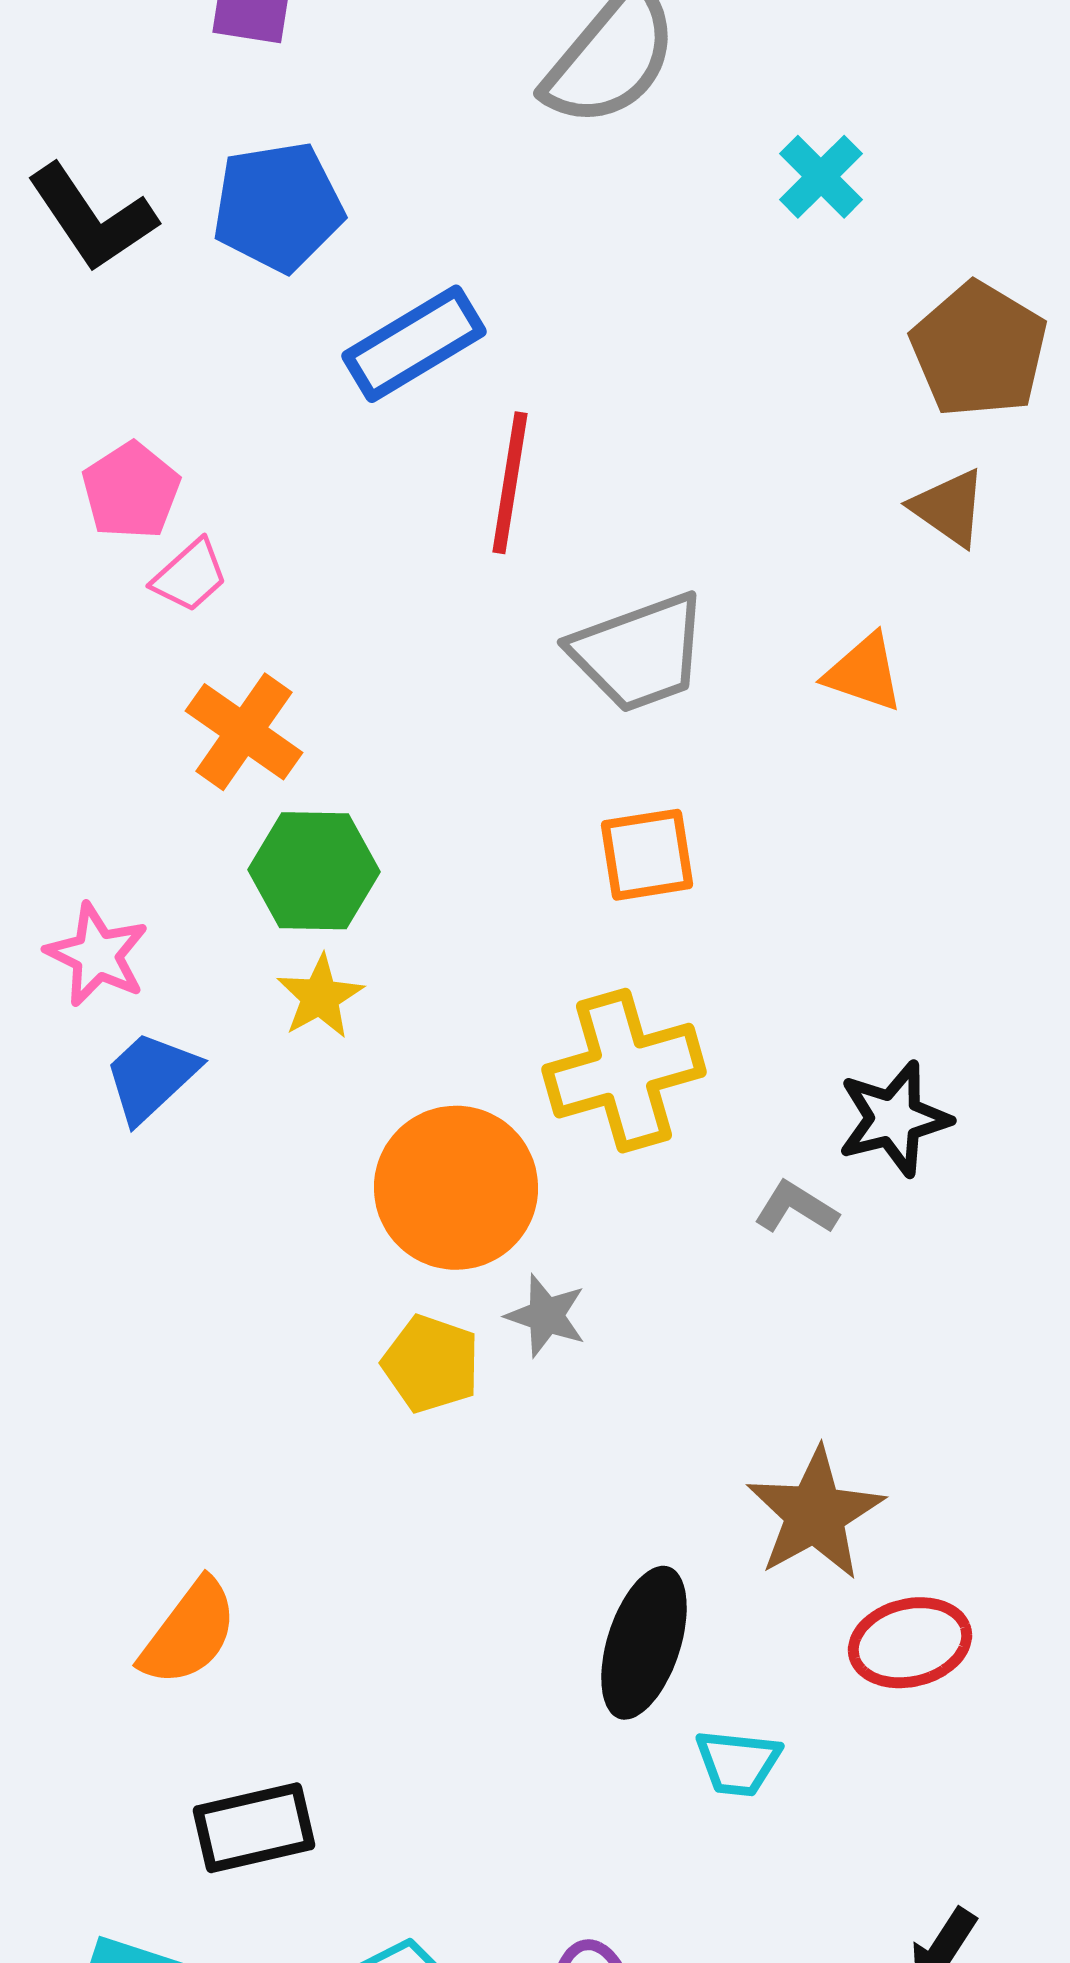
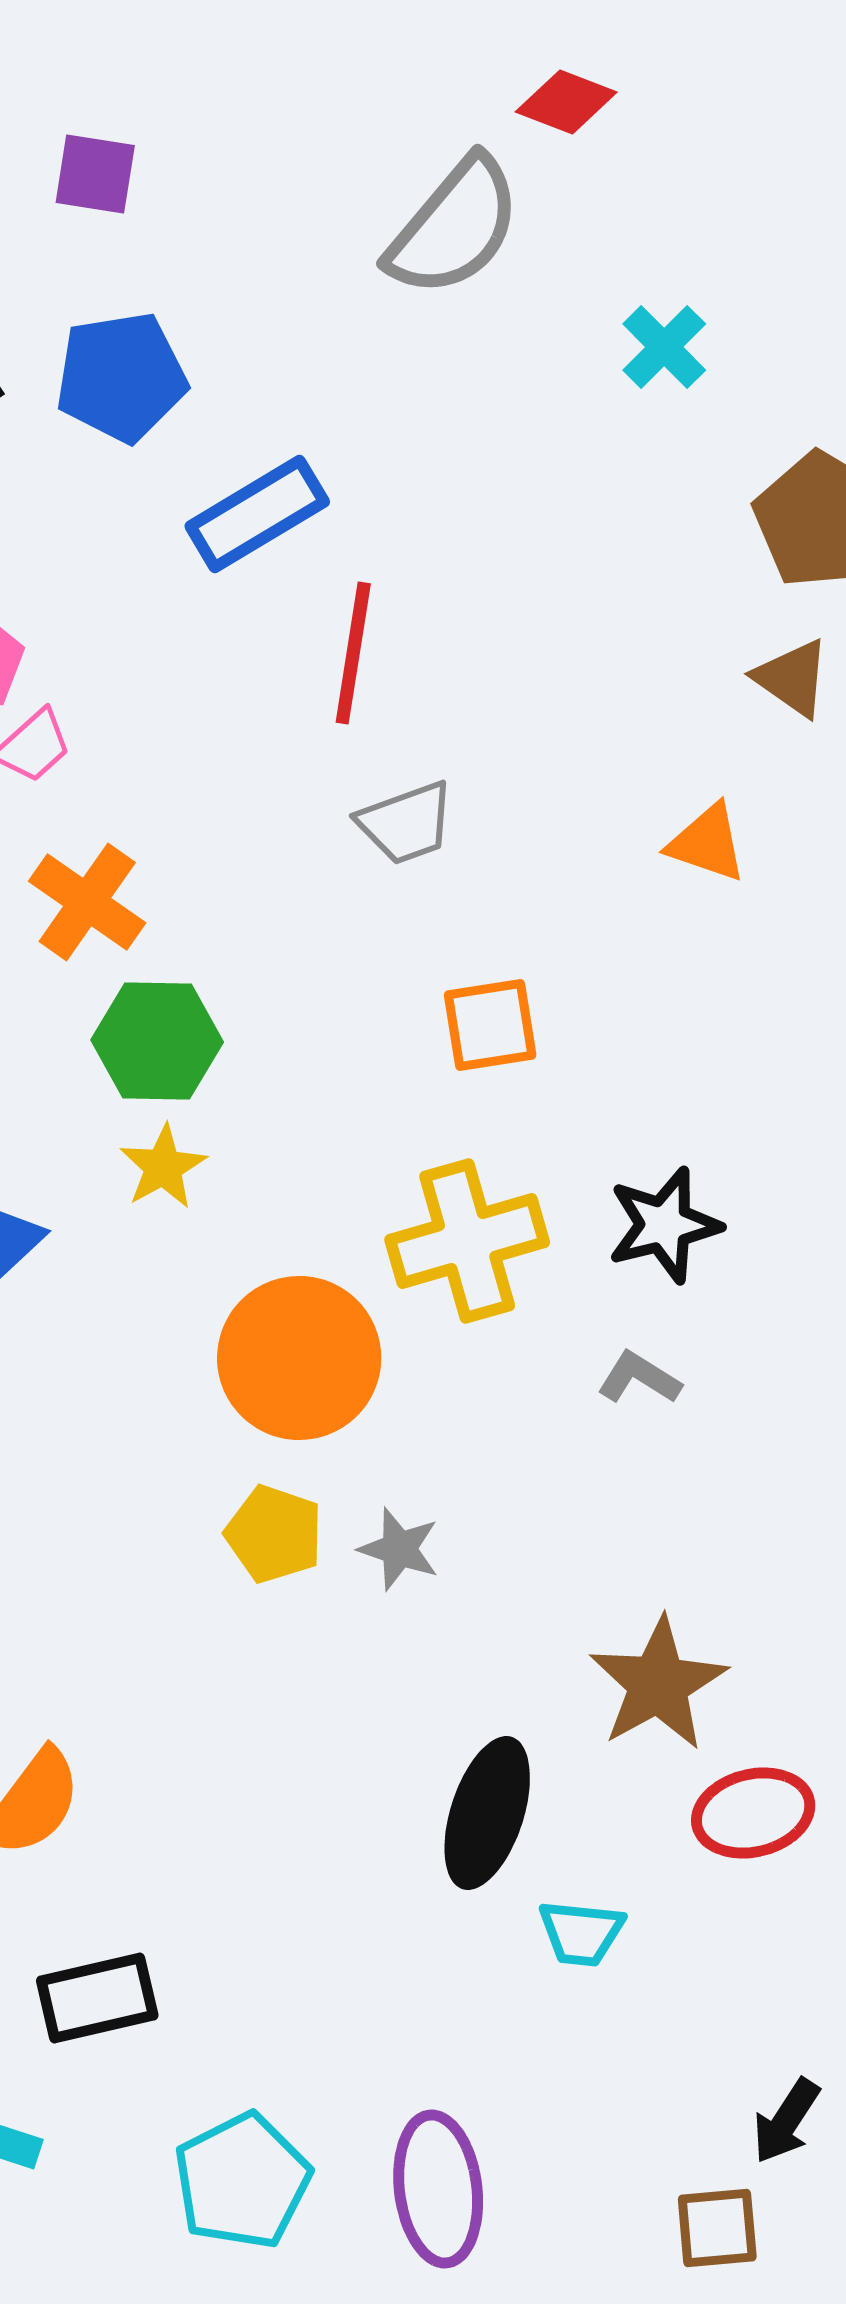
gray trapezoid: (639, 653) -> (406, 823), moved, size x0.7
black star: (894, 1119) -> (664, 1225), moved
gray star: (546, 1316) -> (399, 1549), moved

